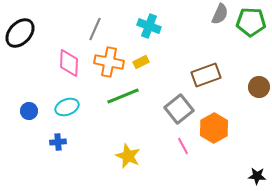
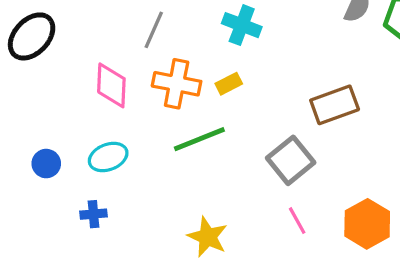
orange hexagon: (214, 128) -> (367, 224), moved

